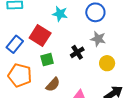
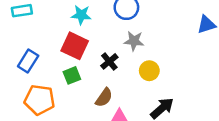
red square: (40, 35) -> (75, 46), moved
brown semicircle: (53, 85) -> (104, 98), moved

